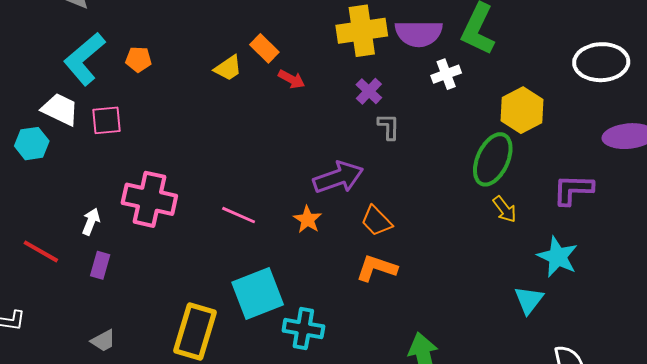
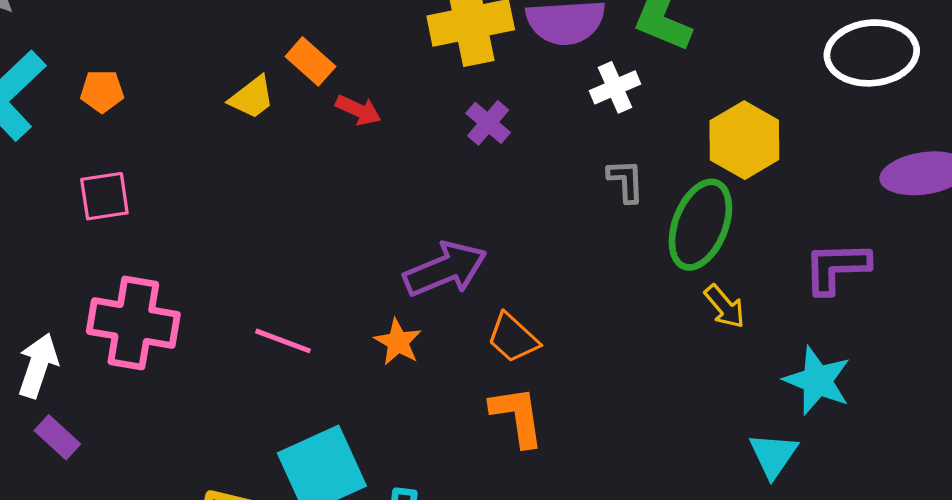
pink square: (106, 120) -> (104, 196), moved
gray L-shape: (389, 127) -> (626, 181), moved
white arrow: (91, 222) -> (38, 365), size x1.4
purple rectangle: (100, 265) -> (57, 437), turned -60
orange L-shape: (376, 268) -> (517, 416), turned 66

